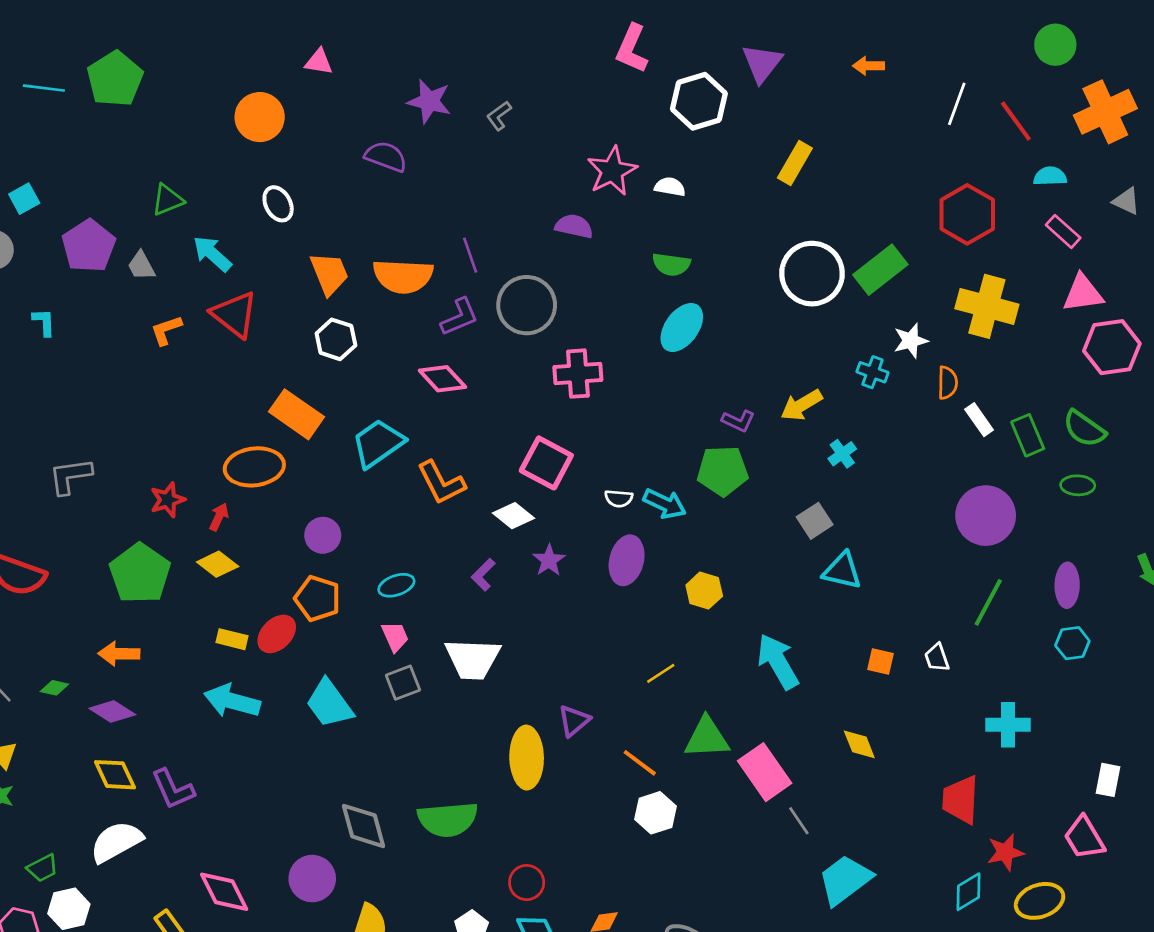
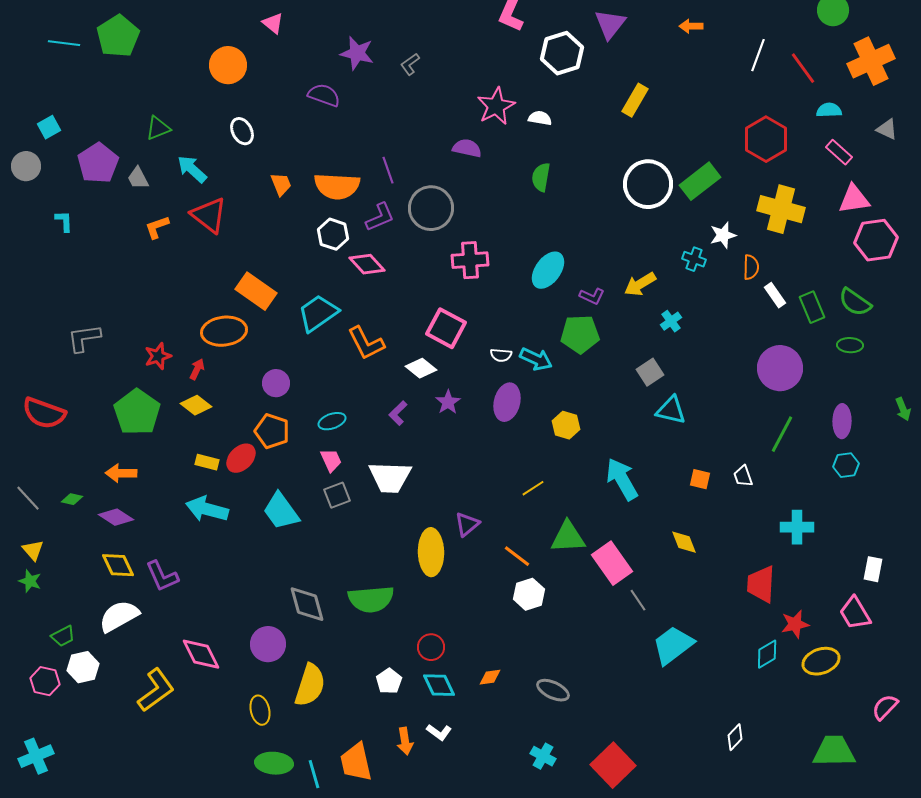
pink triangle: (319, 62) -> (273, 23), turned 30
green semicircle: (671, 264) -> (541, 177), turned 92
orange trapezoid: (329, 274) -> (281, 184), size x0.7
cyan ellipse: (682, 327) -> (548, 270), moved
white hexagon: (336, 339) -> (333, 234), moved

